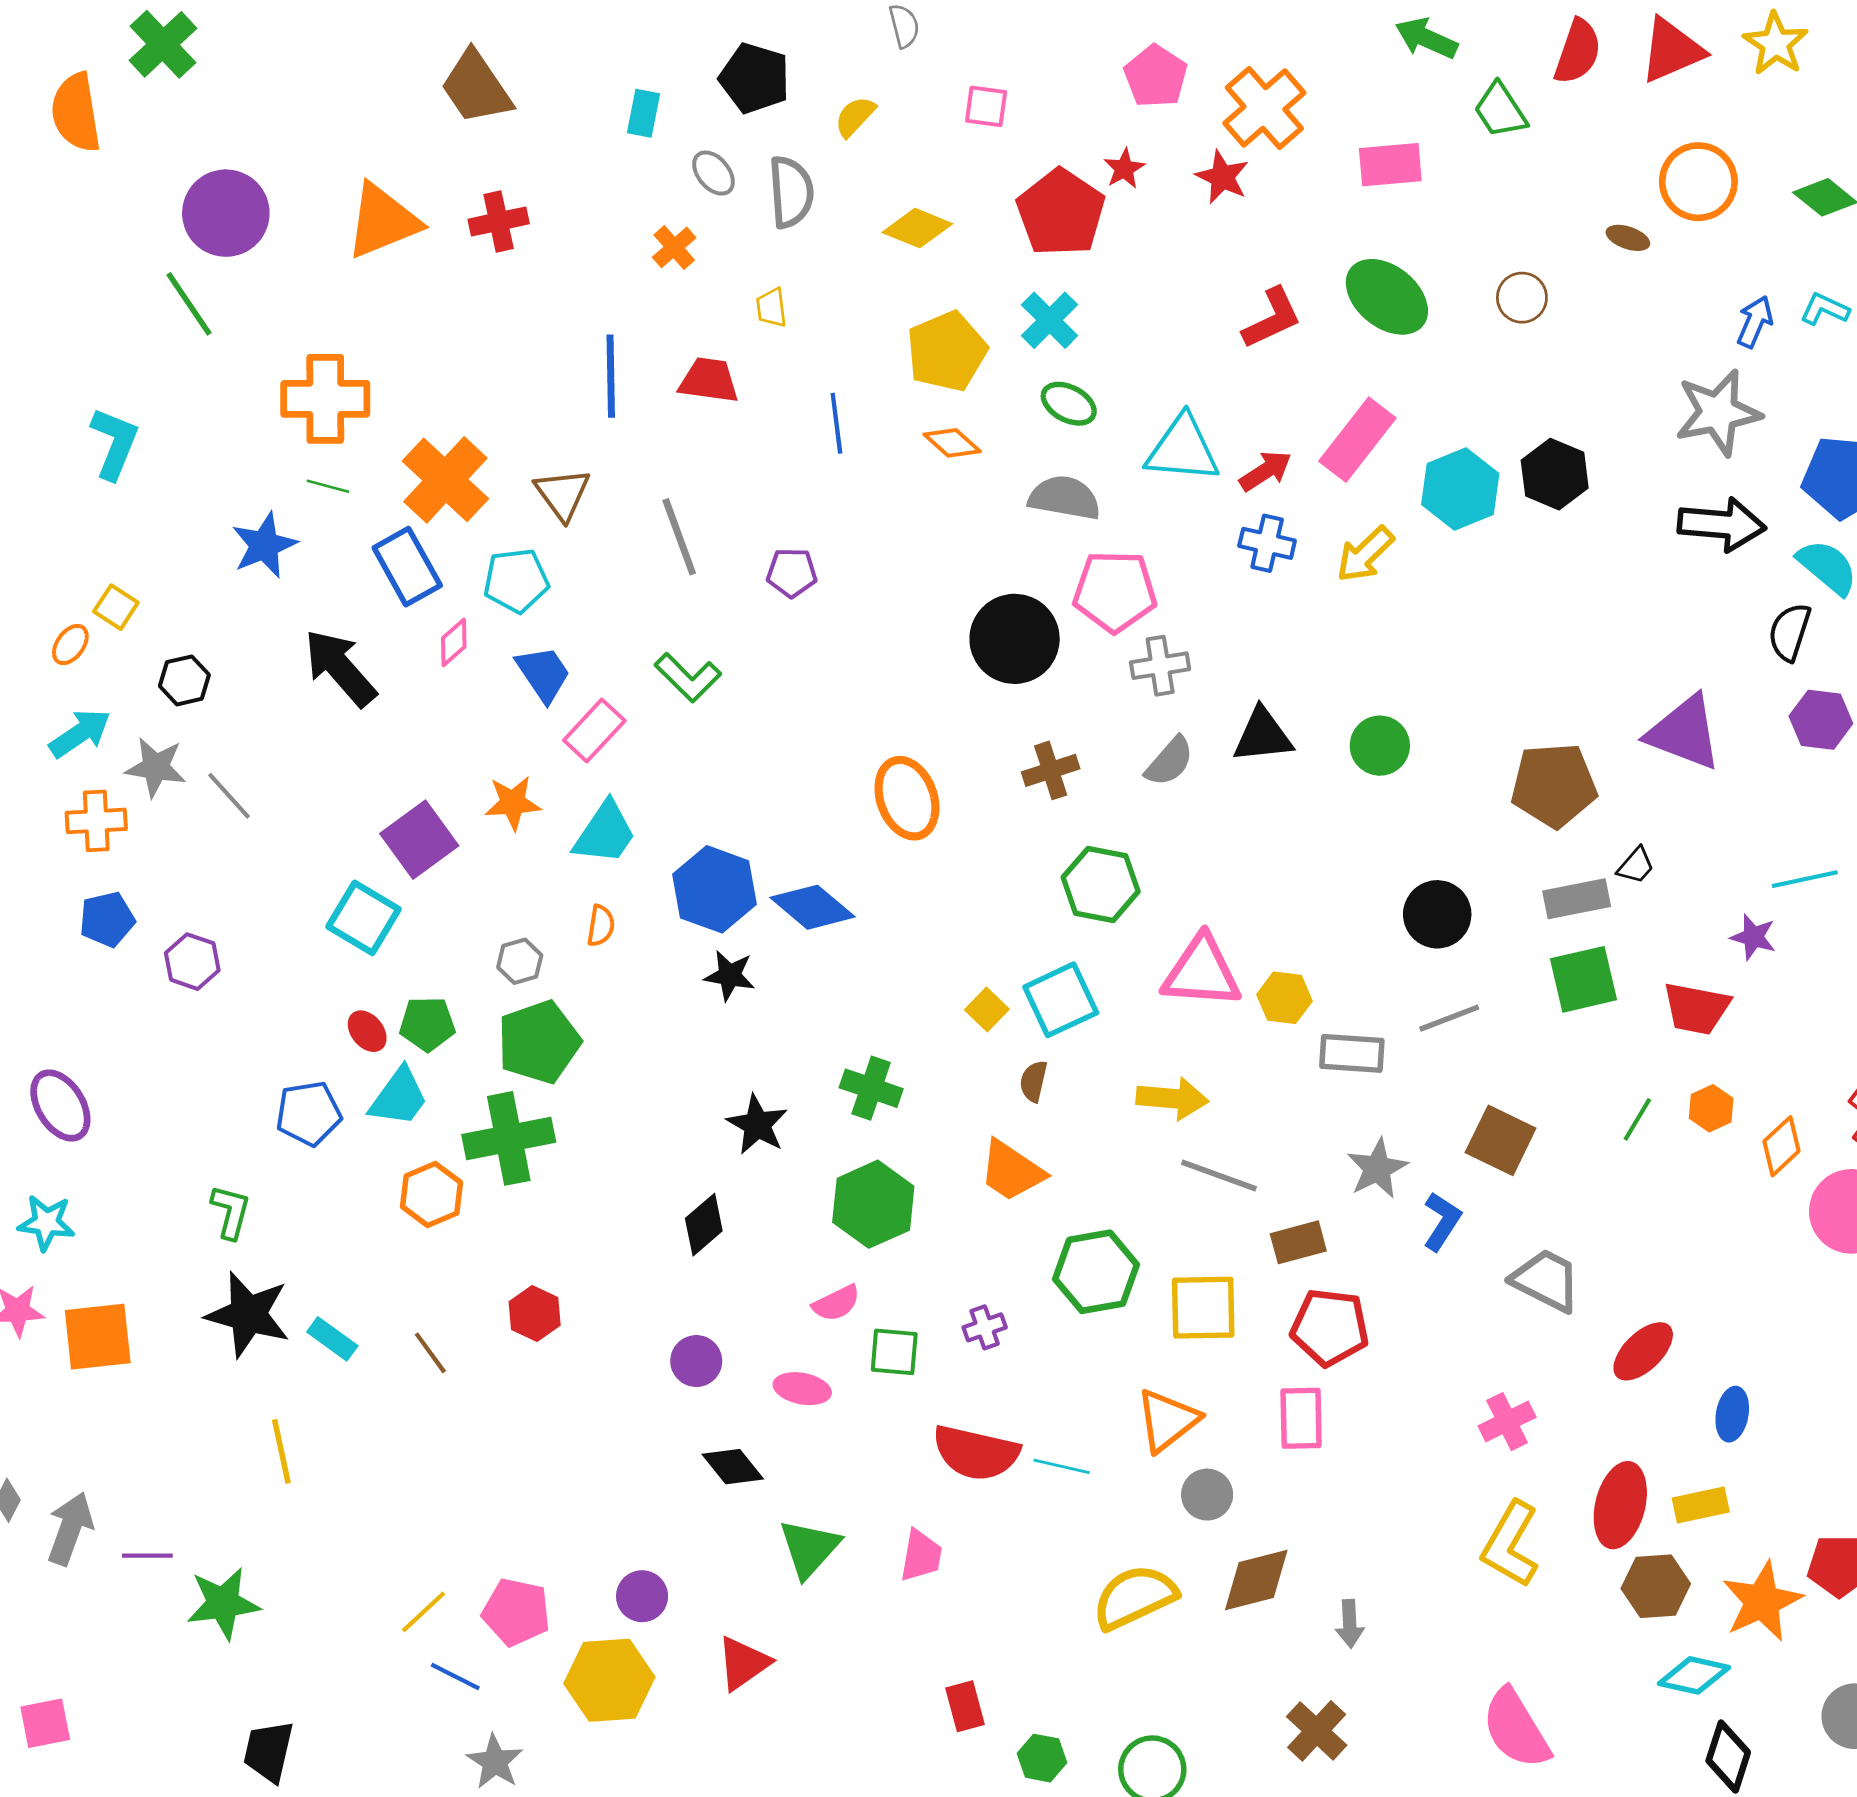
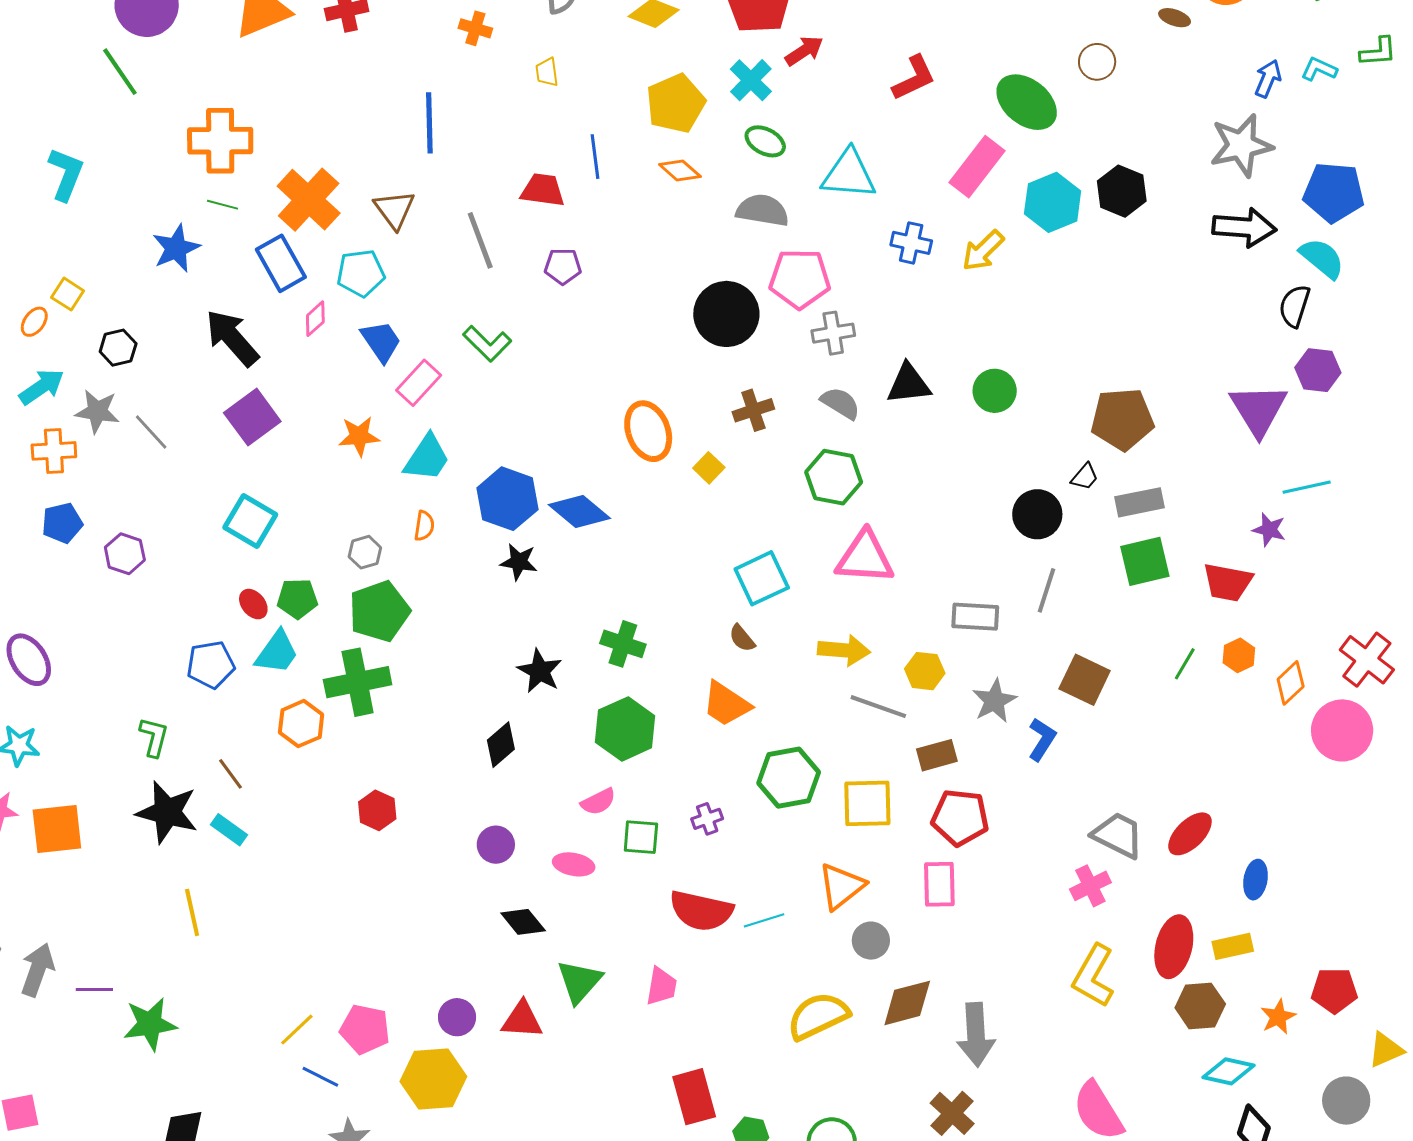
orange cross: (674, 247) -> (475, 28), turned -32
green ellipse: (1387, 297) -> (1027, 102), moved
red trapezoid: (709, 380) -> (543, 190), moved
red arrow: (1265, 471) -> (804, 51), moved
purple triangle: (1684, 733) -> (1258, 410), moved, turned 38
gray semicircle: (1169, 761) -> (840, 403), turned -99
purple square: (419, 840) -> (252, 417), moved
black trapezoid: (1636, 866) -> (1085, 477), moved
green hexagon: (1101, 884) -> (834, 477), moved
yellow hexagon: (1284, 998) -> (925, 671), moved
yellow square: (987, 1010) -> (709, 468), moved
gray line: (1449, 1018) -> (1047, 590), turned -51
brown semicircle: (1034, 1081) -> (742, 638), turned -52
gray trapezoid: (1546, 1280) -> (1118, 835), moved
brown line: (430, 1353) -> (231, 774), moved
cyan line: (1062, 1466) -> (764, 920), turned -30
orange star: (1762, 1602) -> (1278, 1017), size x0.6
gray arrow: (1350, 1624) -> (976, 1035), size x1.8
red triangle: (743, 1663) -> (522, 1020), moved, turned 39
red rectangle: (965, 1706) -> (694, 1097), size x1.5

